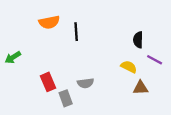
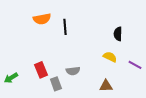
green arrow: (13, 57) -> (11, 78), moved
purple line: (155, 60) -> (135, 65), moved
brown triangle: (140, 88) -> (106, 86), moved

